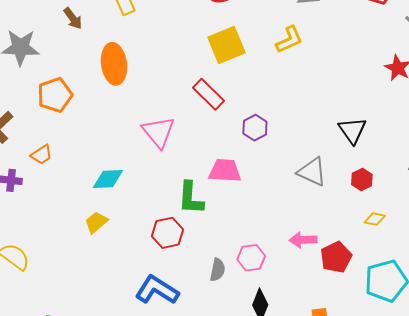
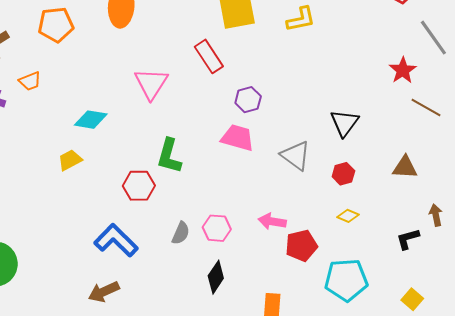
pink trapezoid: (225, 171) -> (238, 138), moved

